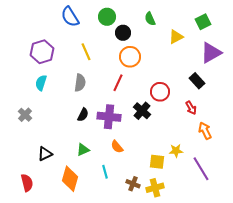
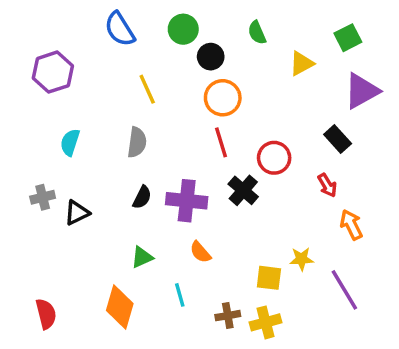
purple hexagon: (42, 52) -> (53, 72), moved
red line: (118, 83) -> (221, 142), moved, turned -42
gray cross: (25, 115) -> (43, 197), turned 32
black triangle: (45, 154) -> (77, 213), moved
brown cross: (133, 184) -> (228, 316), turned -32

